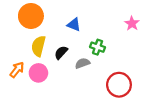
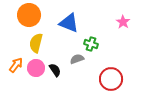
blue triangle: (74, 25) -> (69, 23), size x1.5
black semicircle: (61, 52) -> (55, 70), moved, turned 104

